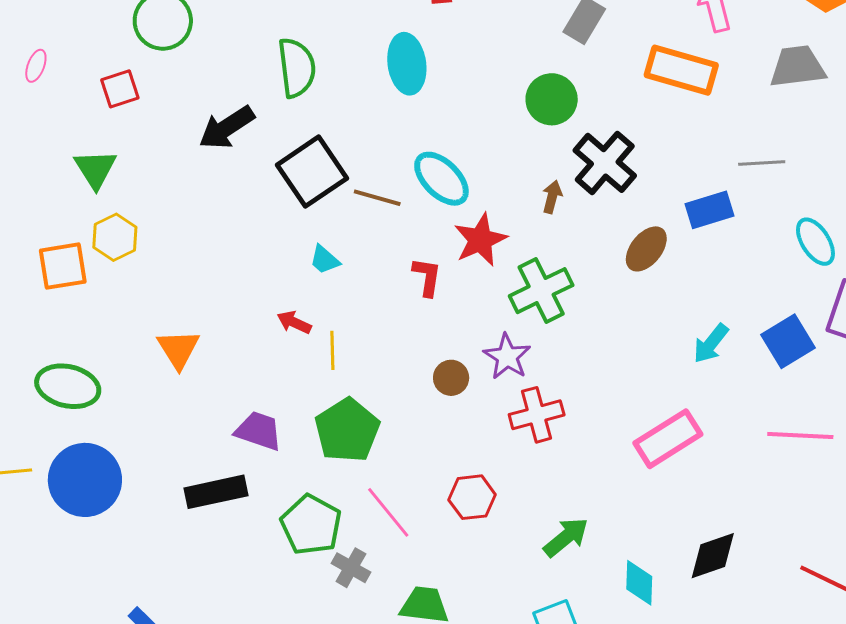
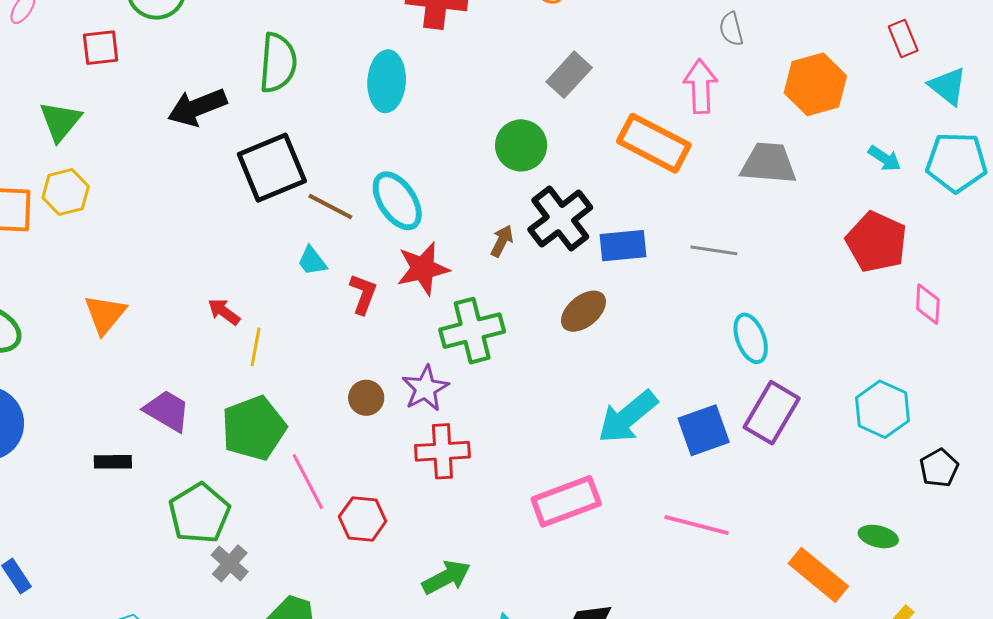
blue rectangle: (709, 210) -> (623, 246), moved
cyan trapezoid: (325, 260) -> (312, 261), moved
cyan arrow: (711, 344) -> (628, 417), size x1.5
black rectangle: (216, 492) -> (113, 462), size x0.6
pink line: (388, 512) -> (308, 482), moved

